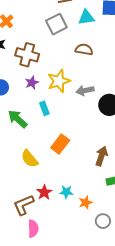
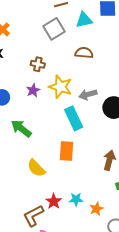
brown cross: (27, 55) -> (38, 64), moved, size x0.6
yellow star: (59, 81) -> (60, 87), turned -30
cyan rectangle: (44, 108) -> (74, 118), moved, size x1.6
orange rectangle: (60, 144) -> (66, 151), turned -30

